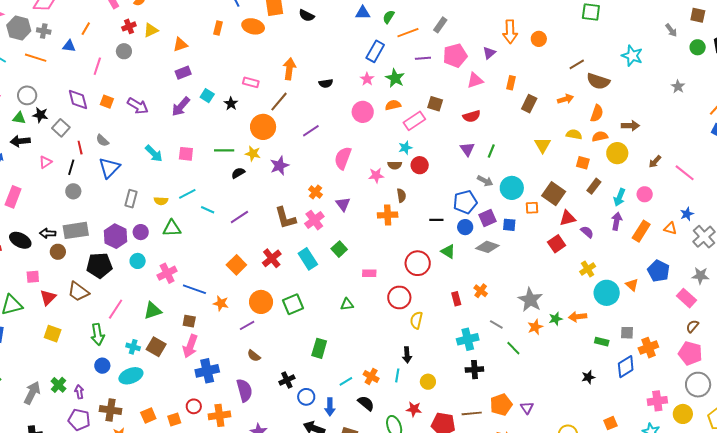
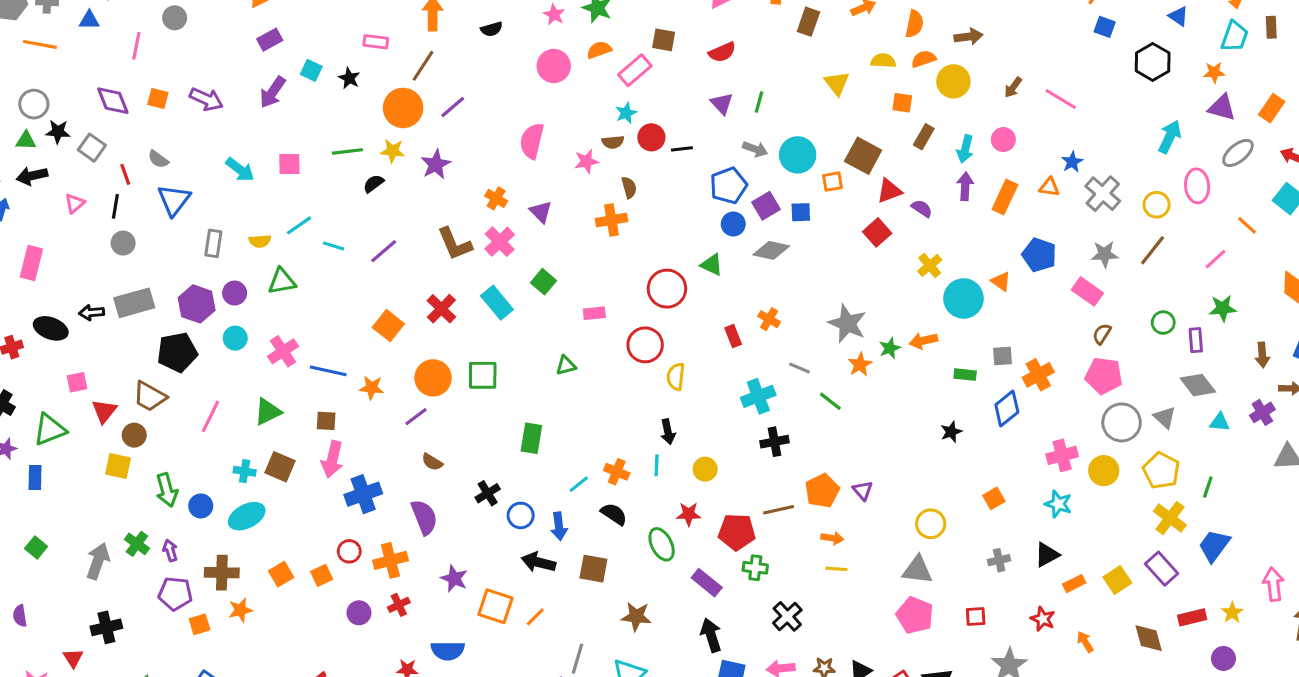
purple line: (311, 131) -> (453, 107), moved
black line: (436, 220) -> (682, 149), moved
brown circle: (58, 252) -> (134, 435), moved
green square: (293, 304) -> (483, 375), turned 30
green arrow: (98, 334) -> (167, 490), moved

